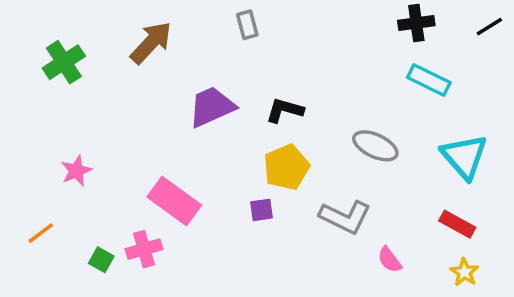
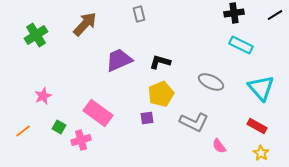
green square: (101, 260) -> (59, 127), moved

